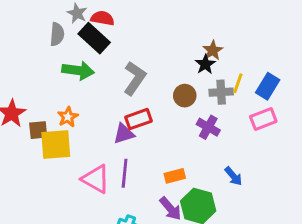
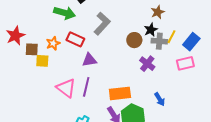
black star: (205, 64) -> (151, 30), moved
red rectangle: (138, 119) -> (75, 39), moved, turned 36
yellow square: (56, 145) -> (42, 61), size x0.6
orange rectangle: (175, 176) -> (120, 93), size x1.5

